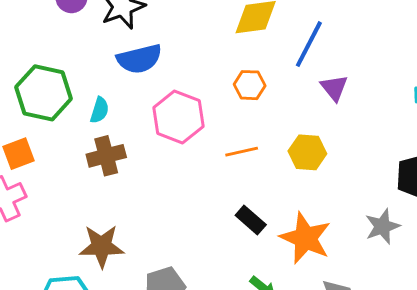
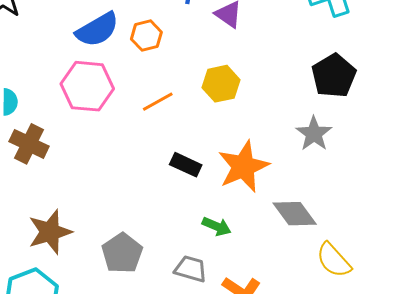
blue semicircle: (139, 59) -> (97, 30), moved
brown cross: (106, 156) -> (29, 144), turned -33
orange star: (306, 238) -> (243, 167), turned -30

